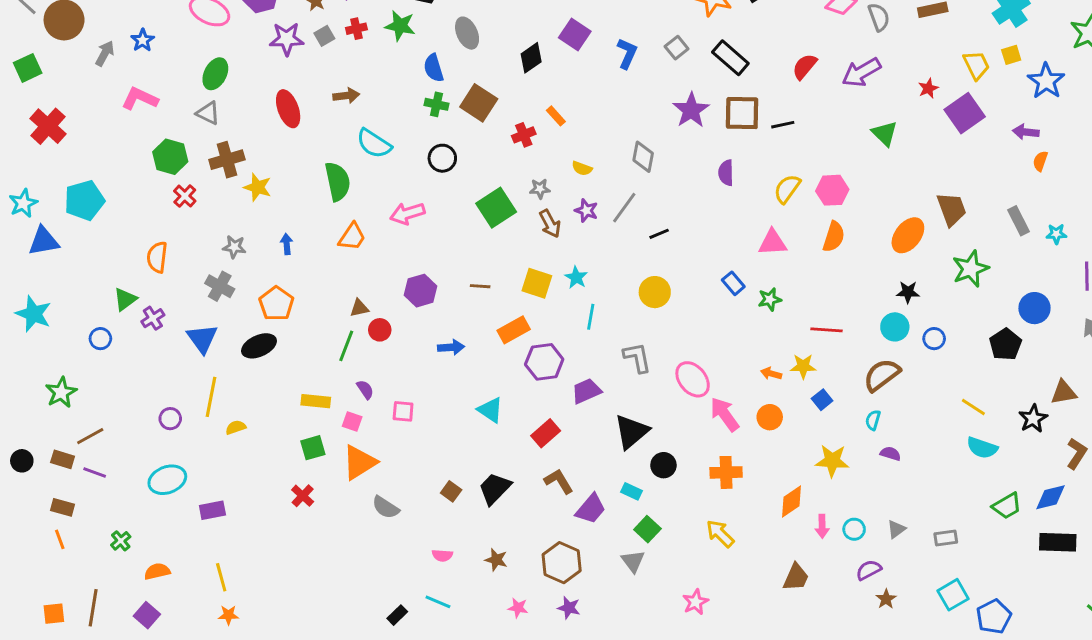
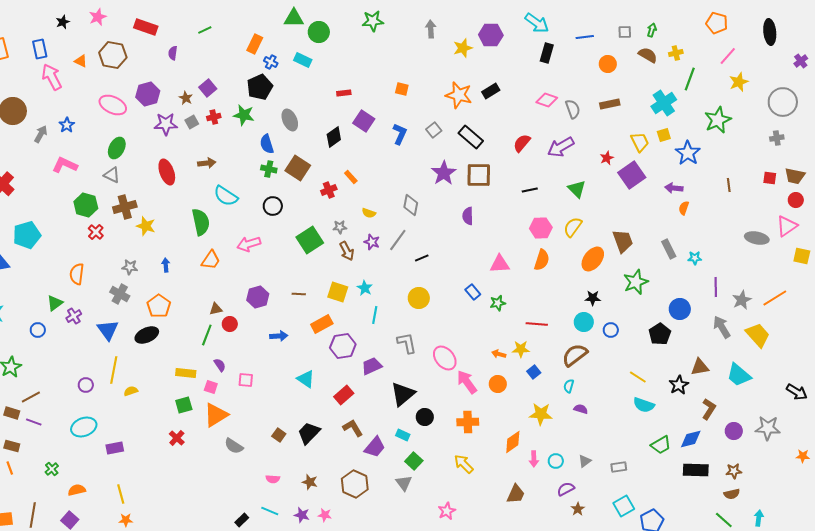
black line: (783, 125) -> (530, 190), moved
yellow semicircle: (787, 189) -> (573, 227), moved
purple star: (569, 608) -> (302, 515), moved

